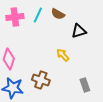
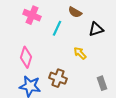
cyan line: (38, 15) -> (57, 28), moved
pink cross: (15, 17) -> (32, 15), turned 30

